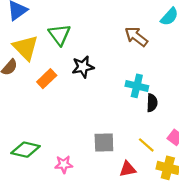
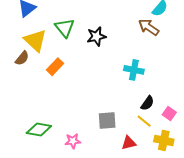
brown arrow: (136, 37) -> (149, 27), moved
black star: (83, 67) -> (96, 36), moved
black semicircle: (152, 103) -> (147, 103), moved, turned 35

